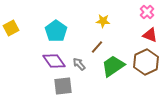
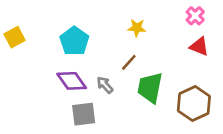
brown hexagon: (146, 62) -> (194, 104), moved
green trapezoid: (113, 66) -> (150, 88), turned -45

